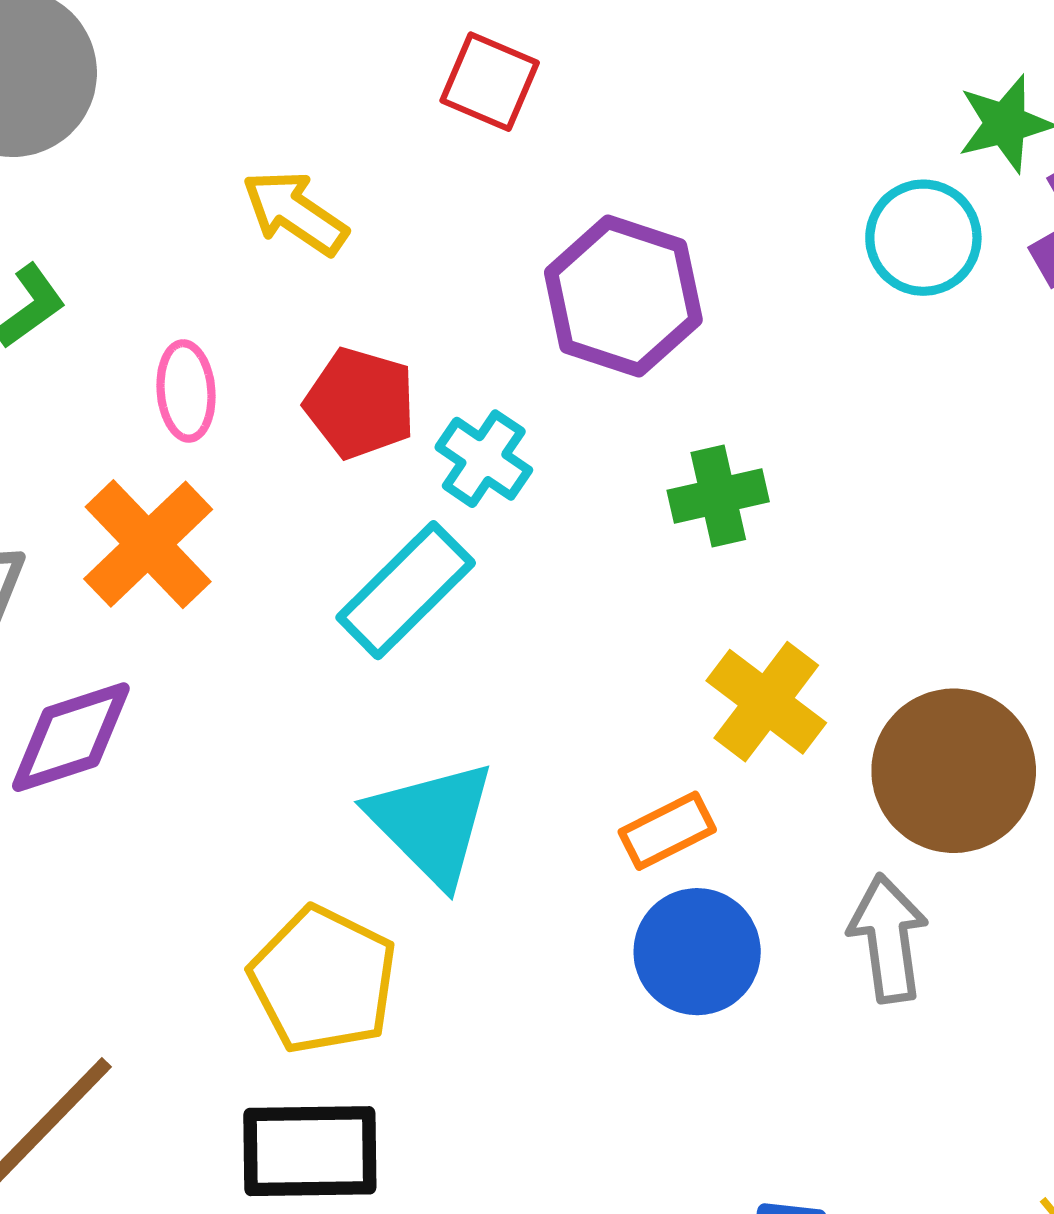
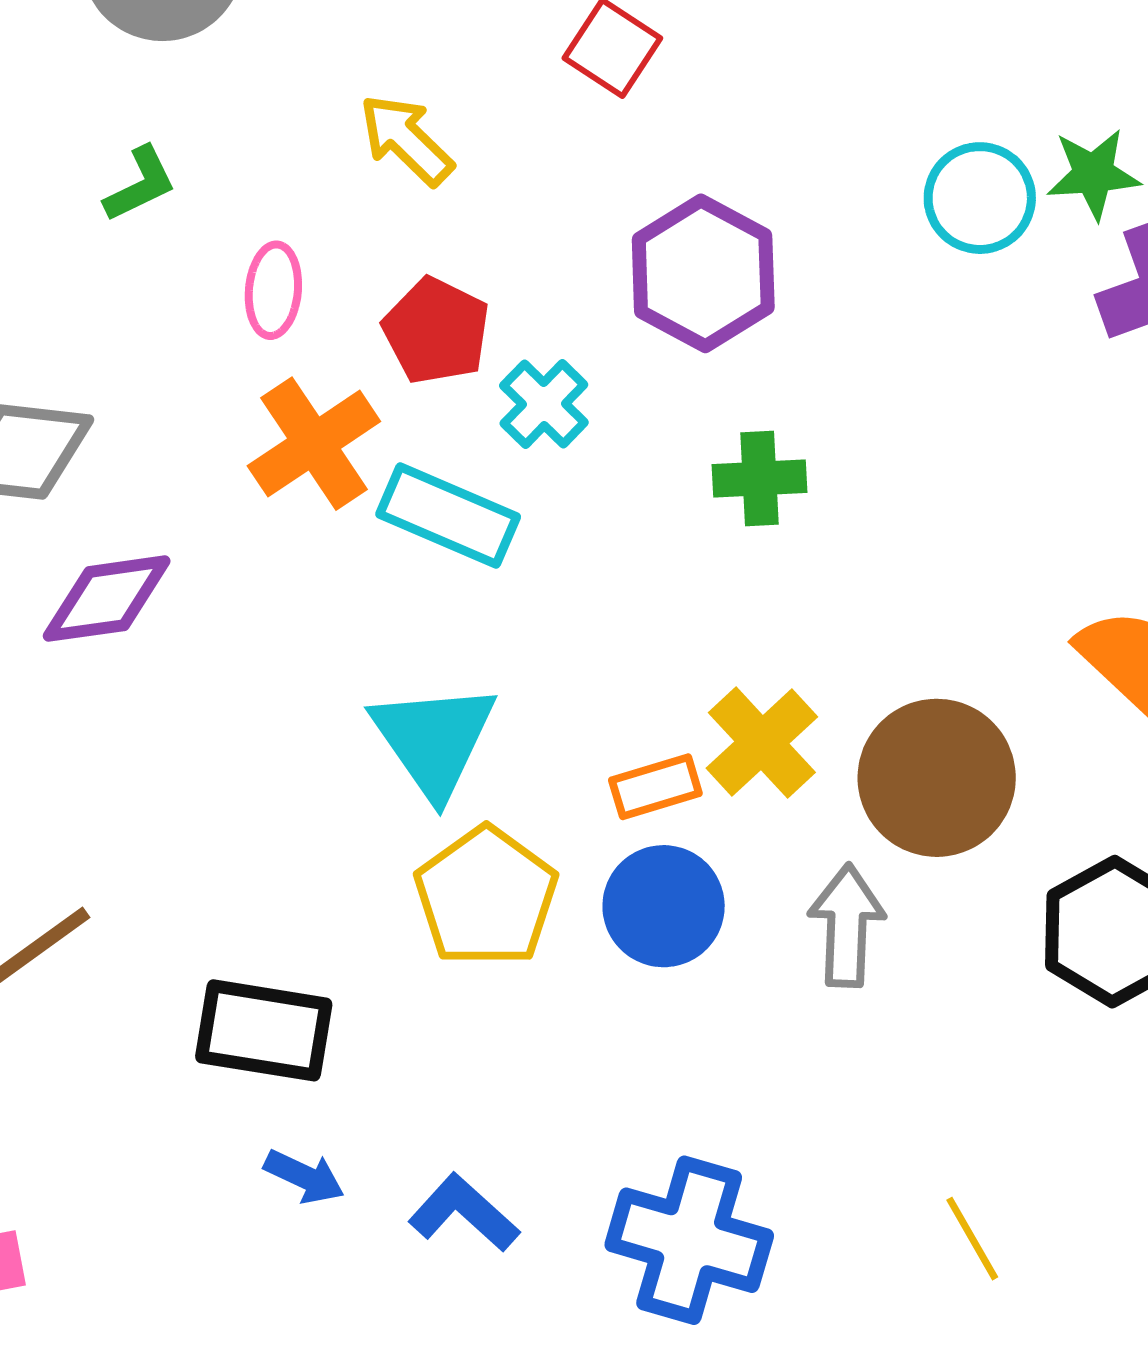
cyan circle: (923, 238) -> (980, 198), moved
orange cross: (148, 544) -> (314, 444), moved
cyan rectangle: (406, 590) -> (448, 515), turned 58
yellow cross: (766, 702) -> (762, 743), moved
yellow pentagon: (323, 980) -> (486, 897), moved

